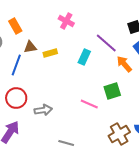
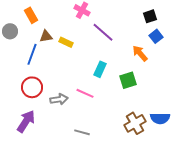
purple line: (106, 43) -> (103, 32), moved
yellow rectangle: (50, 53) -> (66, 42), turned 40
cyan rectangle: (84, 57) -> (100, 69), moved
pink line: (89, 104) -> (85, 93), moved

